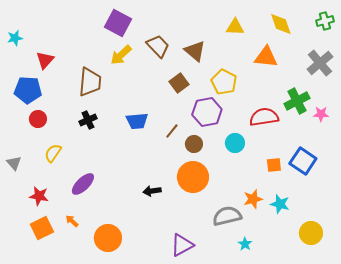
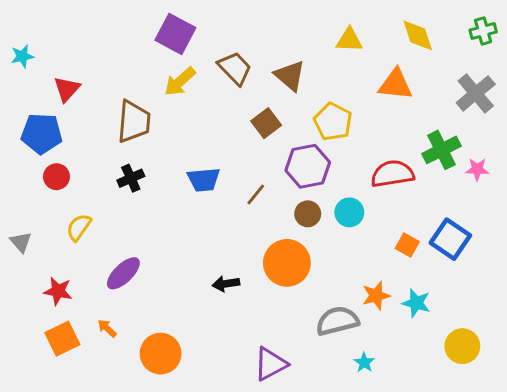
brown circle: (194, 144) -> (308, 214), moved
orange square: (274, 165) -> (407, 245), turned 35

